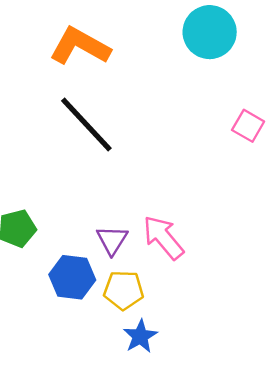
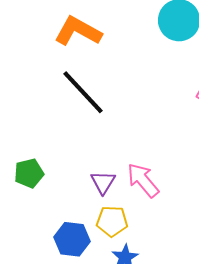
blue hexagon: (72, 277) -> (72, 239), moved

